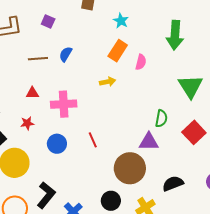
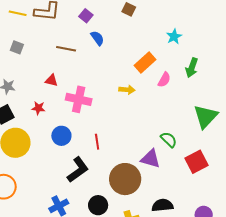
cyan star: (121, 21) -> (174, 37), moved
green arrow: (175, 35) -> (192, 68), moved, size x0.7
blue semicircle: (66, 54) -> (97, 38), moved, turned 98
green semicircle: (161, 119) -> (169, 140), turned -72
black L-shape: (46, 195) -> (78, 170), moved

